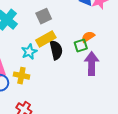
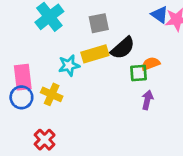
black semicircle: (56, 50) -> (123, 48), moved, turned 48
purple arrow: (92, 64) -> (147, 100), size x0.6

